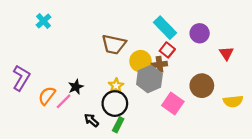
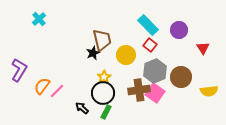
brown trapezoid: (114, 44) -> (102, 40), turned -115
brown cross: (159, 64) -> (139, 90), moved, size x1.5
gray hexagon: (149, 79) -> (155, 71), moved
black star: (76, 87) -> (93, 53), moved

